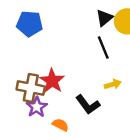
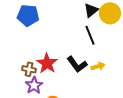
brown cross: (31, 88) -> (29, 69), size x0.6
black L-shape: (88, 105) -> (77, 64), moved

